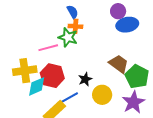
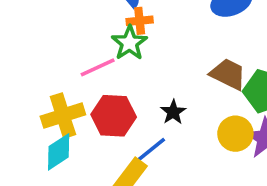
green star: (68, 37) -> (129, 43), turned 30
cyan diamond: (37, 86) -> (59, 152), moved
yellow circle: (102, 95) -> (235, 134), moved

